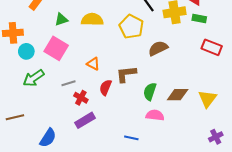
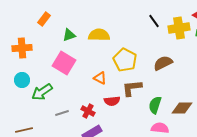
yellow pentagon: (131, 27) -> (125, 60), moved
cyan circle: (26, 51) -> (22, 80), moved
gray line: (69, 83) -> (62, 113), moved
red semicircle: (106, 87) -> (112, 101), turned -119

